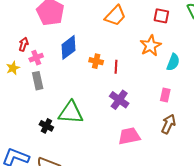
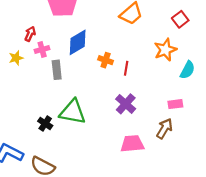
red square: (161, 16) -> (180, 19), turned 35
gray rectangle: (38, 81) -> (57, 70), moved
pink rectangle: (165, 95) -> (175, 104), turned 64
brown arrow: (169, 124) -> (165, 129), moved

